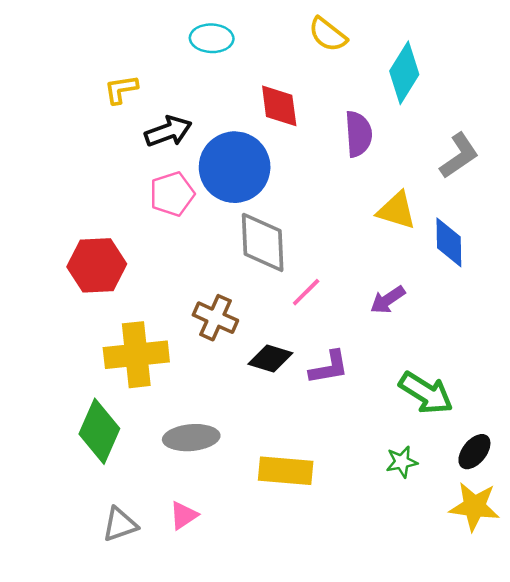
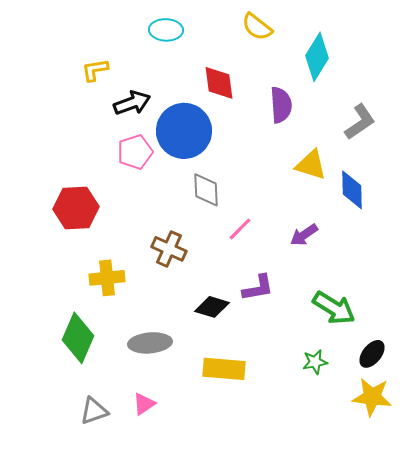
gray diamond: (263, 242) -> (206, 190), size x0.7
yellow cross: (136, 355) -> (107, 278), size x0.7
black diamond: (270, 359) -> (212, 307), moved

